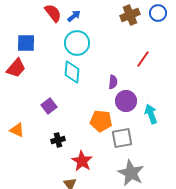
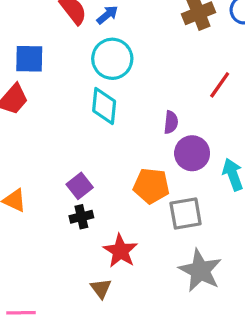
purple square: (49, 106) -> (80, 186), moved

